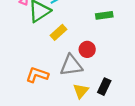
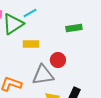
yellow rectangle: (58, 32) -> (31, 44), turned 42

